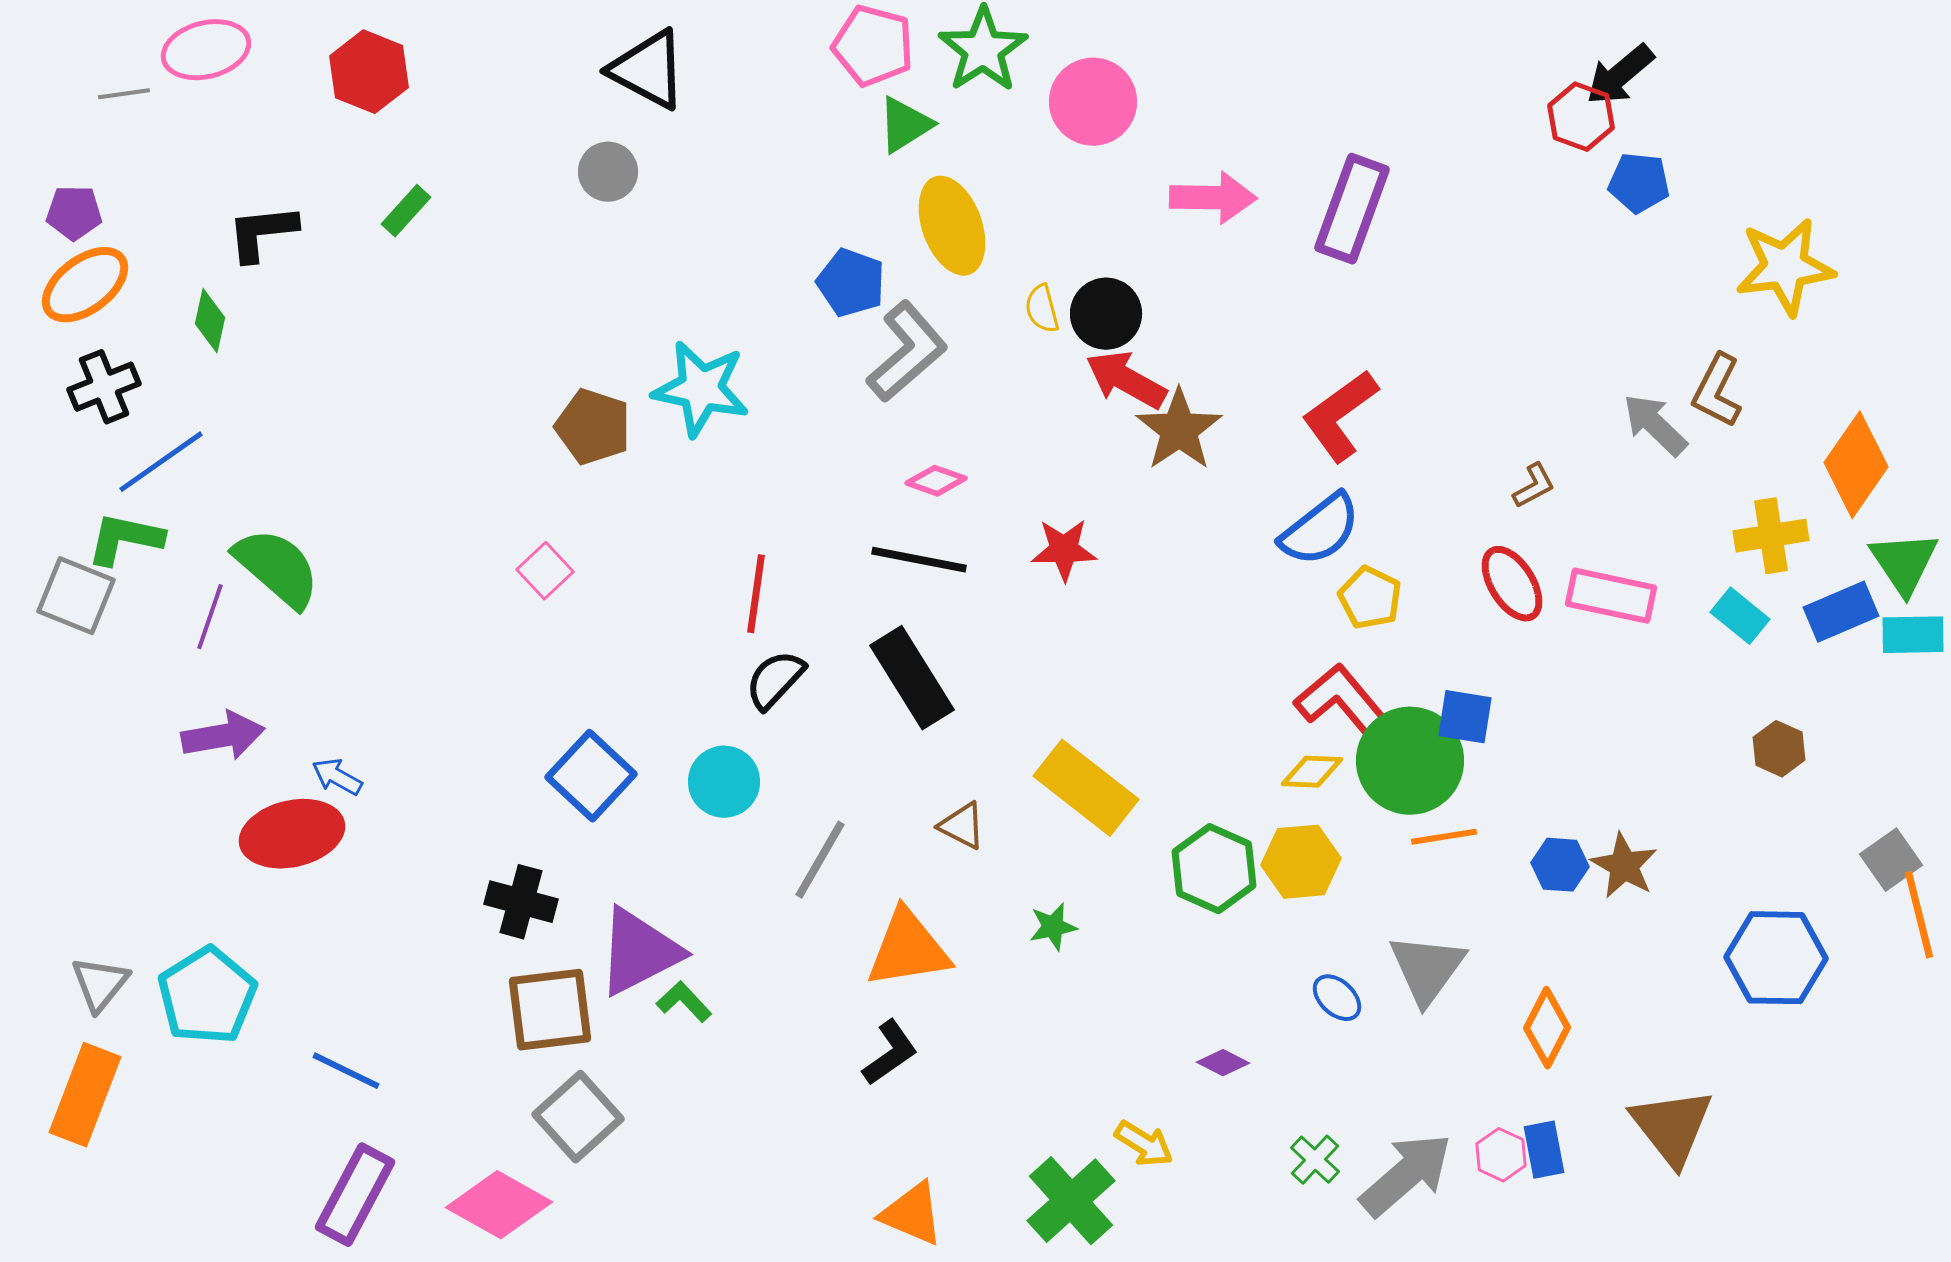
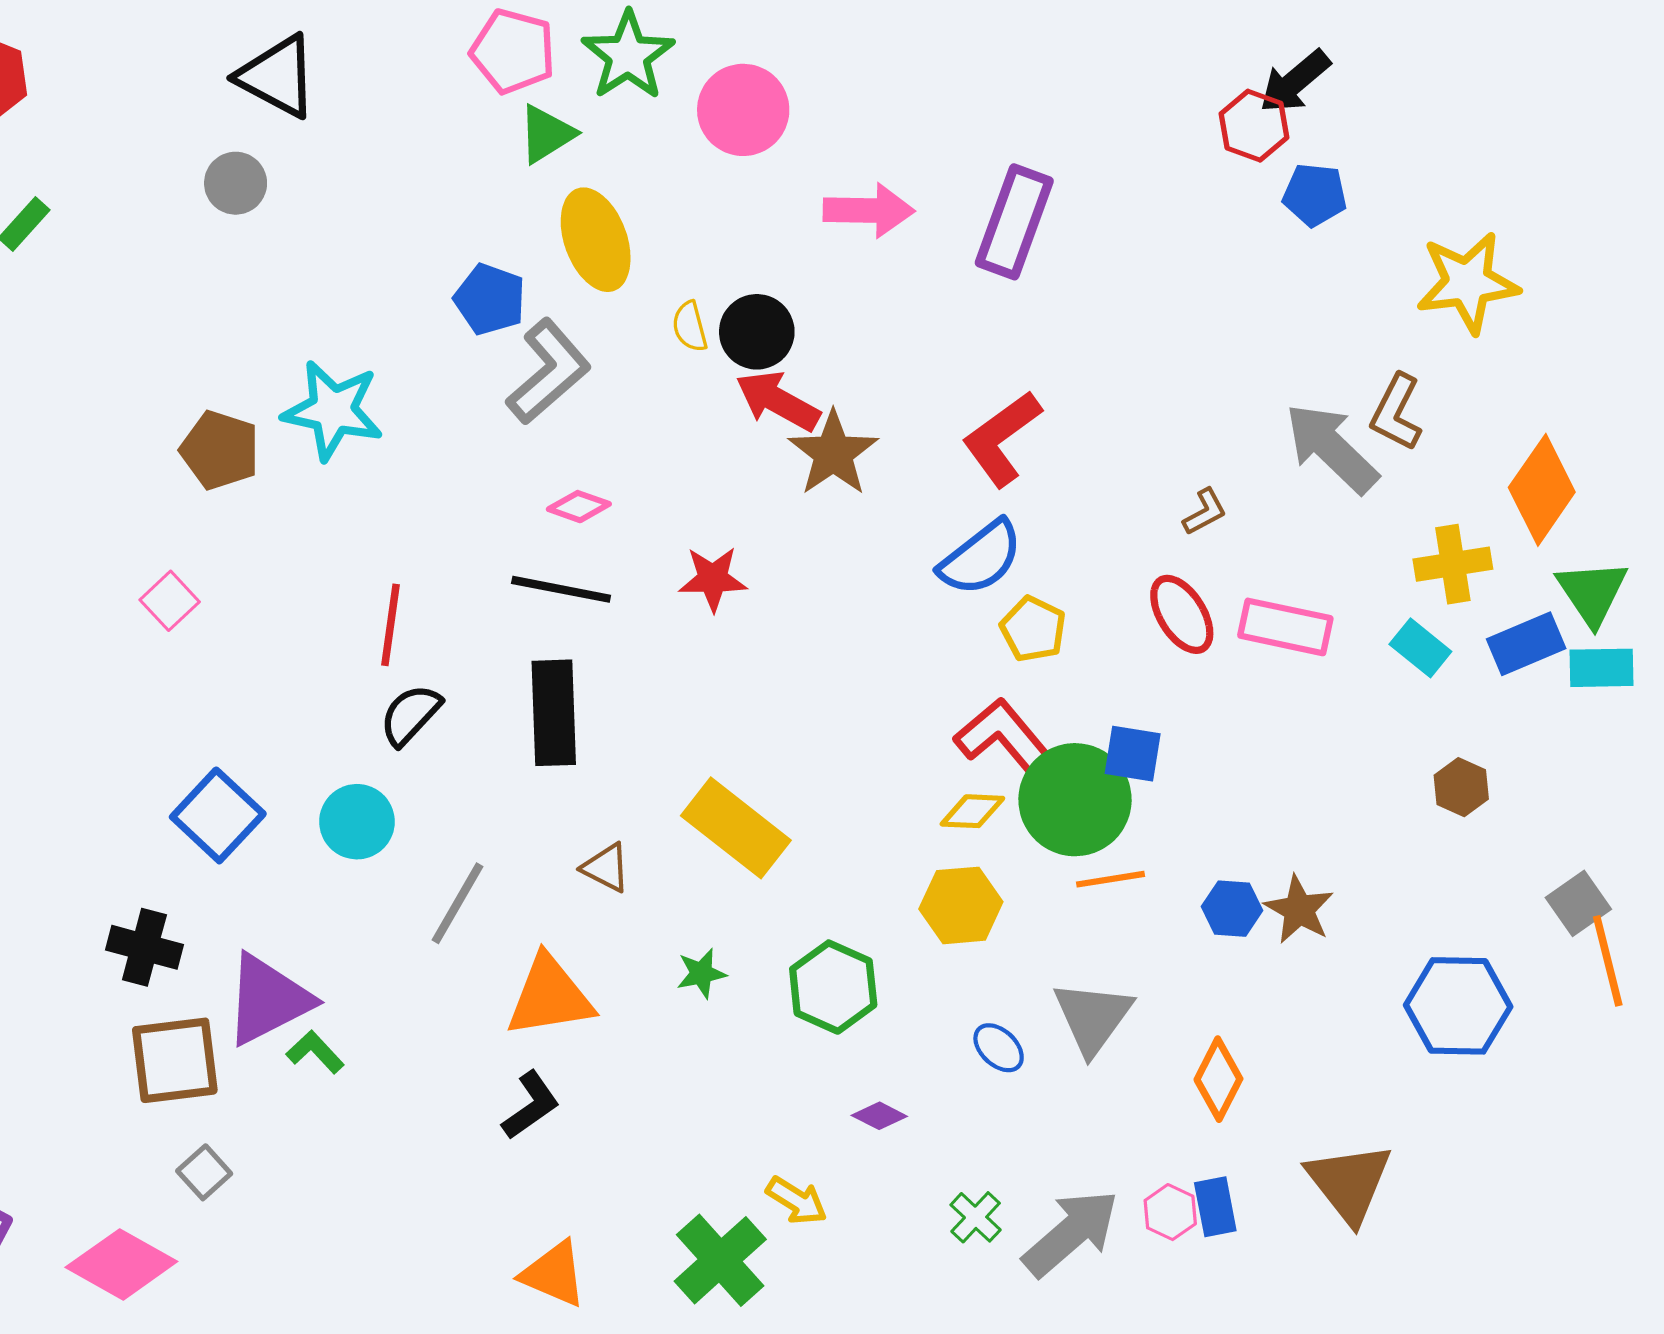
gray arrow: (1655, 425) -> (1331, 448), size x1.4
black rectangle: (912, 678) -> (554, 713), turned 30
green hexagon: (1214, 869) -> (833, 987), moved
gray square: (578, 1117) -> (204, 1172), size x0.6

